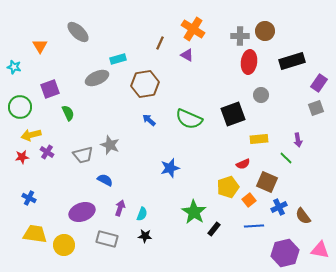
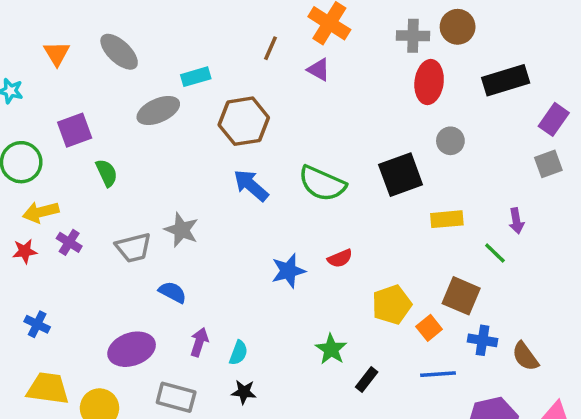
gray ellipse: (78, 32) -> (119, 52), moved
blue arrow: (149, 120) -> (251, 185), size x1.5
red semicircle: (243, 164) -> (340, 258), moved
blue cross: (279, 207) -> (482, 340), turned 35
green star: (194, 212) -> (331, 349), size x0.7

